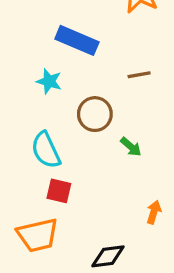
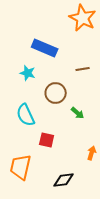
red square: (59, 191) -> (47, 140), moved
orange trapezoid: (38, 235) -> (21, 167), turned 116

